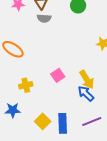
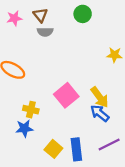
pink square: (58, 75) -> (66, 95), size x1.5
yellow cross: (26, 85) -> (31, 110), turned 32
blue star: (13, 110) -> (24, 128), moved

